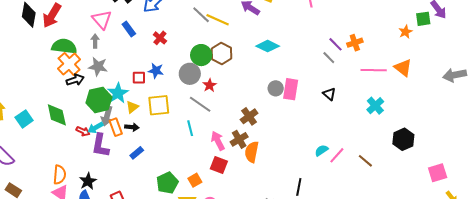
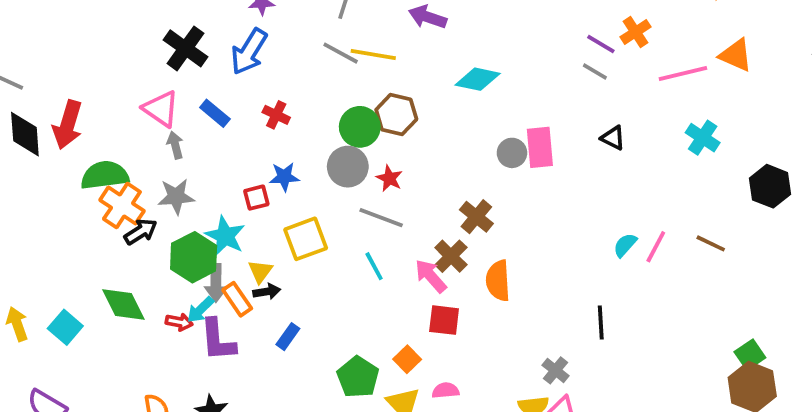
gray arrow: (95, 41) -> (175, 145), moved
yellow triangle: (132, 107) -> (260, 271), moved
brown cross: (239, 139) -> (451, 256), moved

